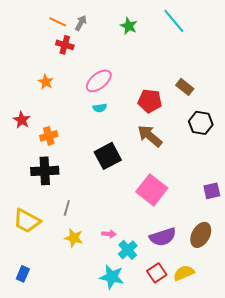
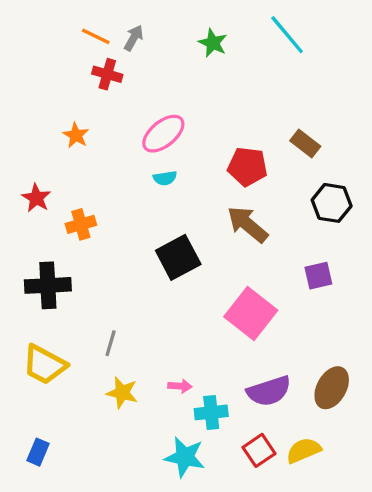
black cross: (45, 171) -> (48, 285), moved
purple square: (212, 191) -> (318, 276), moved
cyan cross: (128, 250) -> (211, 412), turned 36

